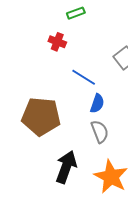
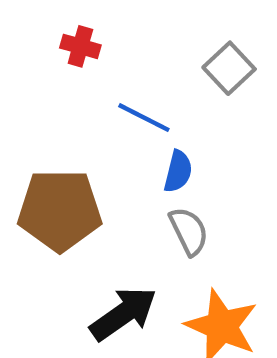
black arrow: (66, 167) -> (123, 314), turned 40

